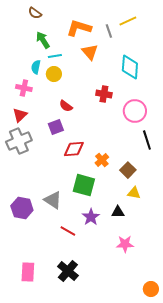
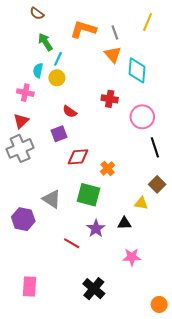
yellow line: (128, 21) -> (148, 22), moved, turned -42
orange triangle: (90, 52) -> (113, 55), moved
cyan line: (55, 56) -> (58, 59), turned -56
brown square: (128, 170) -> (157, 184), moved
gray triangle: (53, 200) -> (52, 199), moved
black cross: (68, 271) -> (94, 289), moved

